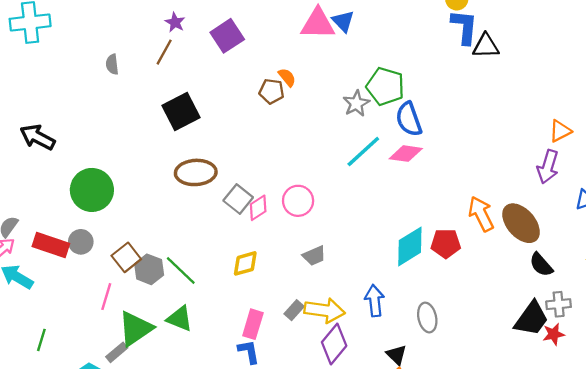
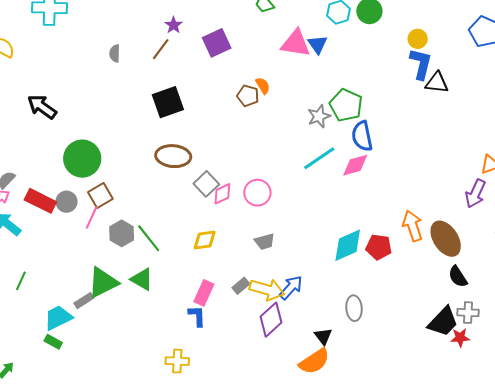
pink diamond: (406, 154) -> (355, 165), turned -32
brown square: (126, 257) -> (100, 195), moved
pink line: (106, 297) -> (92, 218), moved
blue arrow: (375, 301) -> (291, 287), moved, turned 40

